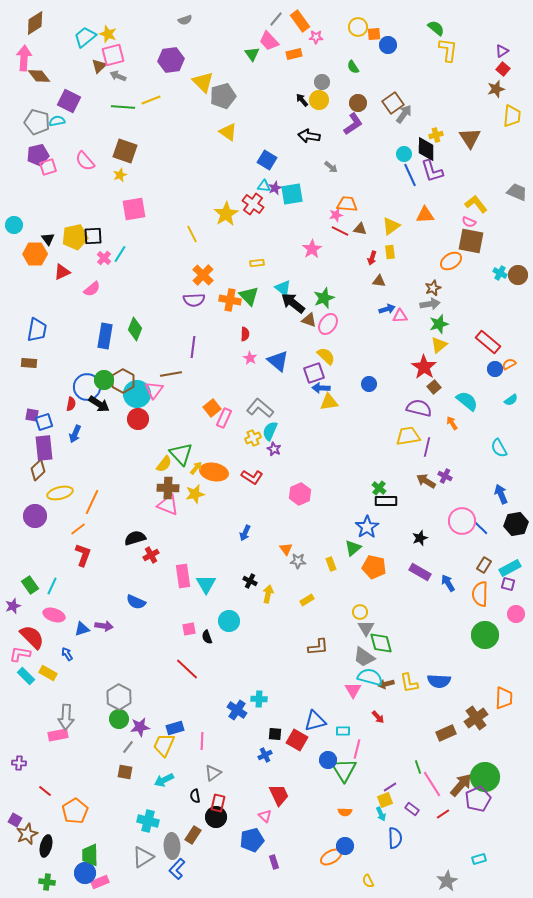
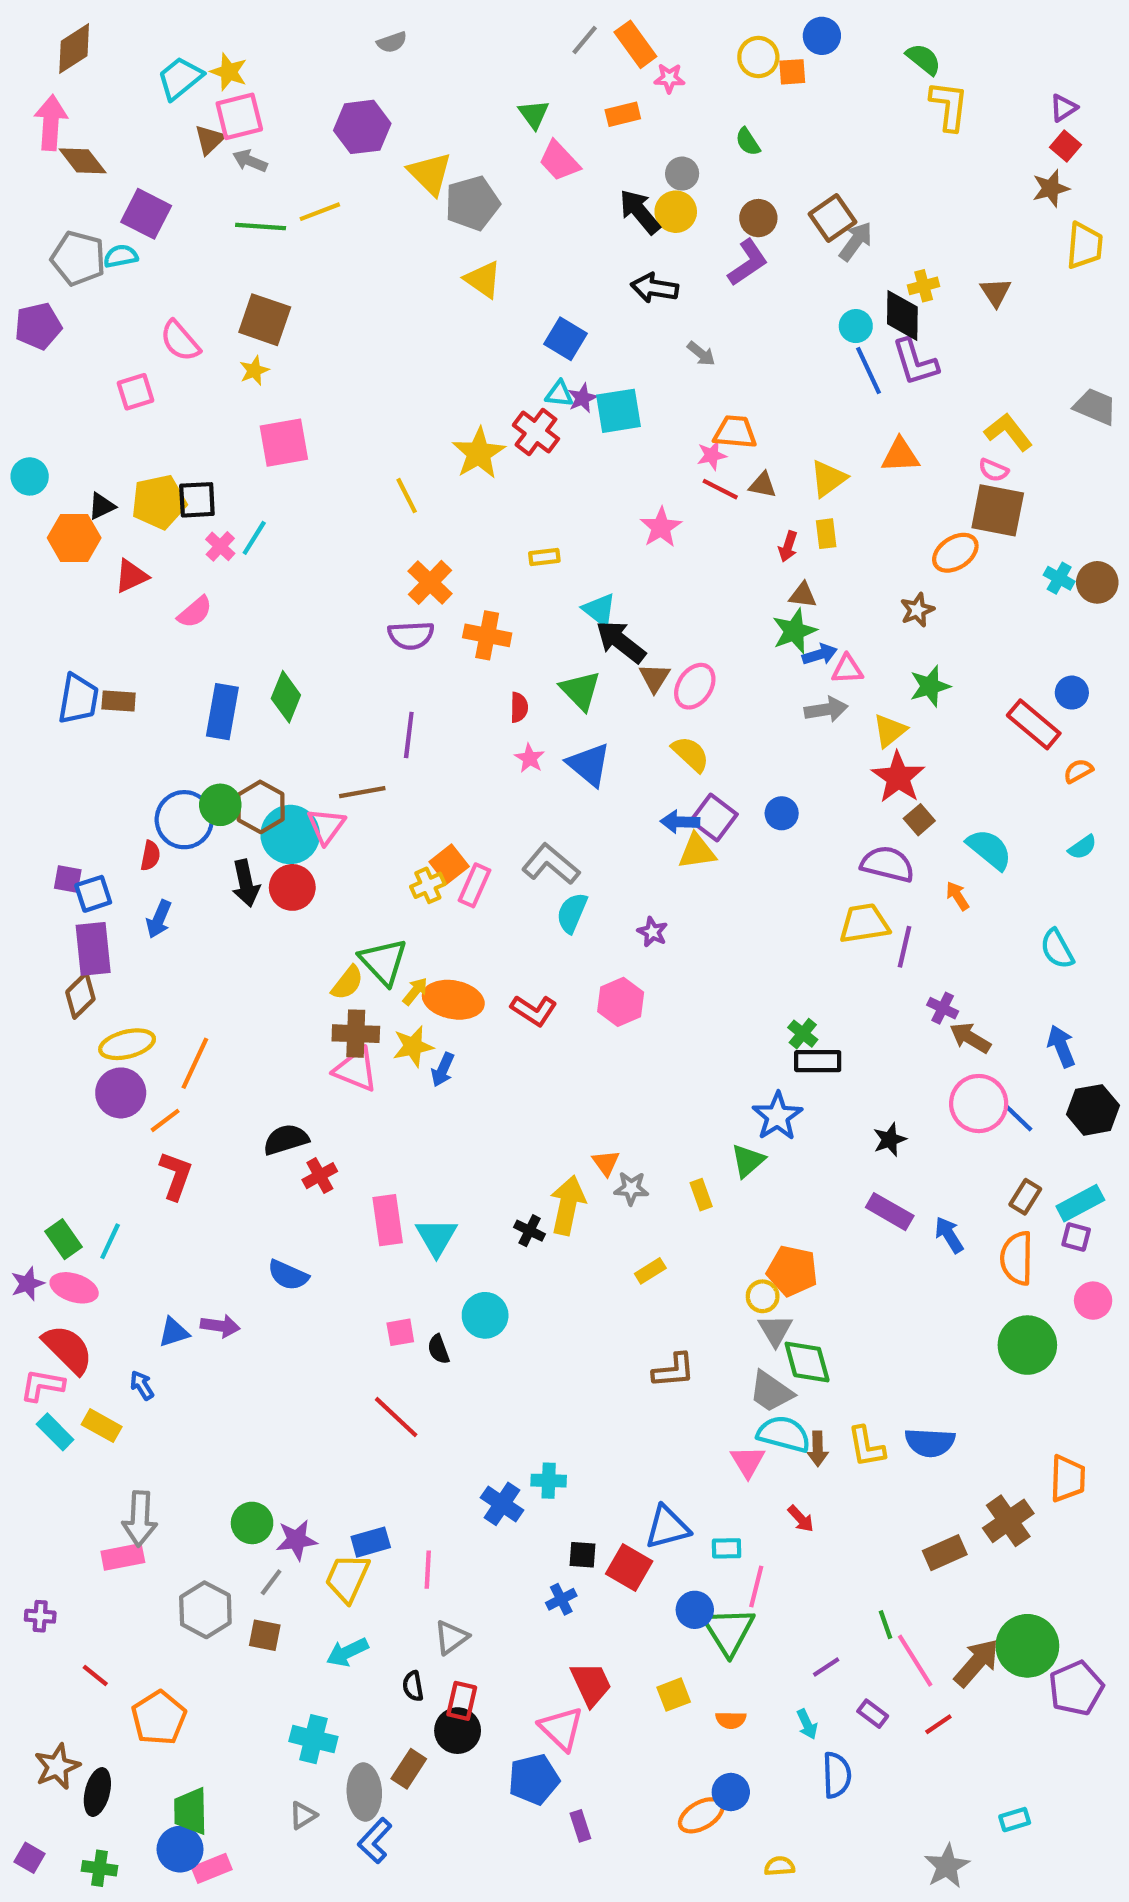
pink trapezoid: (269, 41) -> (559, 161), moved
blue circle: (388, 45) -> (822, 36), moved
black arrow: (302, 100) -> (640, 212), size x1.6
brown triangle: (470, 138) -> (996, 292), size x0.7
purple pentagon: (38, 155) -> (38, 326), moved
pink square: (48, 167) -> (136, 392), moved
black triangle: (48, 239) -> (102, 506), turned 40
green triangle: (249, 296) -> (580, 690), moved
green star: (324, 298) -> (794, 631), moved
gray arrow: (430, 304) -> (826, 710), moved
brown triangle: (309, 320) -> (655, 678), turned 42
yellow triangle: (439, 345) -> (890, 731), moved
brown rectangle: (29, 363) -> (119, 701), moved
blue circle: (495, 369) -> (1072, 693), moved
purple square: (314, 373) -> (714, 818), moved, turned -35
black arrow: (99, 404) -> (246, 883), moved, turned 45
yellow cross: (253, 438) -> (428, 885), moved
purple star: (274, 449) -> (652, 932), moved
brown arrow: (426, 481) -> (970, 1038), moved
pink hexagon: (300, 494) -> (621, 1002), moved
purple circle: (35, 516) -> (121, 1093), moved
blue arrow: (245, 533) -> (443, 1070), moved
orange pentagon: (374, 567) -> (792, 1271), moved
yellow arrow: (268, 594) -> (568, 1205), moved, size x1.5
pink ellipse: (54, 615) -> (74, 1288), moved
brown arrow: (386, 684) -> (818, 1449), turned -77
gray hexagon: (119, 697) -> (205, 1610), moved
purple pentagon: (478, 799) -> (1076, 1688), moved
yellow square: (385, 800) -> (674, 1695), moved
pink triangle: (265, 816) -> (561, 1728), size x1.6
purple square: (15, 820) -> (30, 1858), moved
gray triangle: (143, 857) -> (303, 1815), size x0.6
yellow semicircle: (368, 881) -> (780, 1866), turned 112

